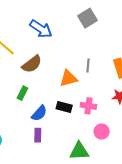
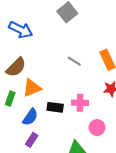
gray line: (88, 66) -> (74, 61), turned -56
orange triangle: (68, 78) -> (32, 88), moved
purple rectangle: (38, 135) -> (32, 140), turned 40

